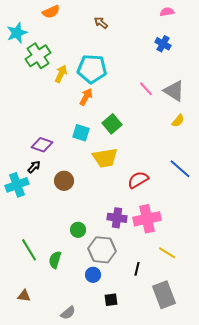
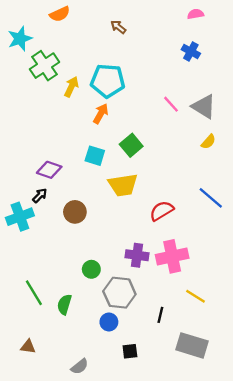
gray rectangle: (164, 295) -> (192, 345), turned -52

